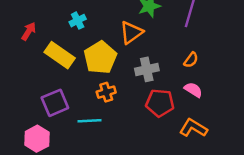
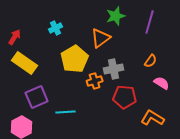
yellow rectangle: (60, 55) -> (25, 63), moved
pink semicircle: (193, 90) -> (162, 83), moved
orange cross: (106, 92) -> (95, 81), moved

